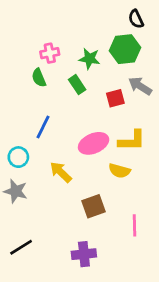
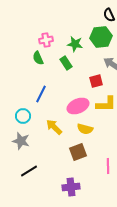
red square: (115, 98) -> (96, 81), moved
yellow semicircle: (120, 171) -> (85, 129), moved
black line: (21, 247) -> (29, 171), moved

